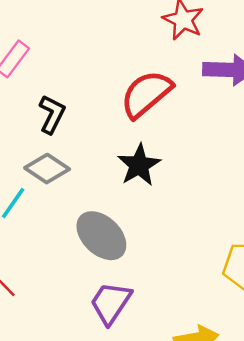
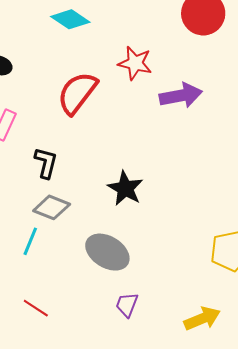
red semicircle: (146, 94) -> (77, 93), moved
purple trapezoid: (111, 303) -> (127, 305), size x0.7

